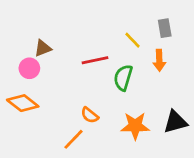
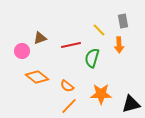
brown triangle: (43, 48) -> (40, 38), moved
orange diamond: (23, 103) -> (37, 77), moved
black triangle: (175, 122) -> (131, 104), moved
orange line: (74, 139) -> (69, 106), moved

